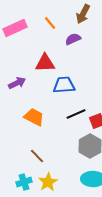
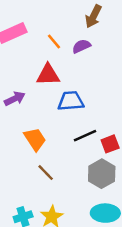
orange line: (50, 23) -> (54, 41), moved
orange trapezoid: (34, 117) -> (35, 139), turned 30
brown line: (37, 156) -> (46, 173), moved

